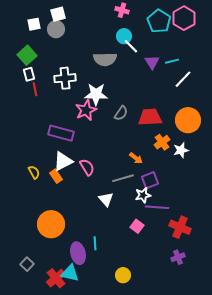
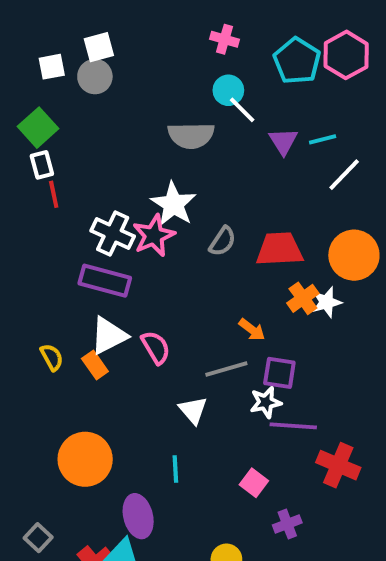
white cross: (65, 78) -> (113, 234), moved, turned 30
white star: (96, 94) -> (173, 204), turned 30
white star: (181, 150) -> (327, 302), moved
purple square: (150, 180) -> (279, 373), turned 30
pink square: (137, 226) -> (254, 483), moved
cyan line: (95, 243) -> (175, 469), moved
purple cross: (178, 257) -> (287, 524), moved

